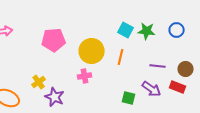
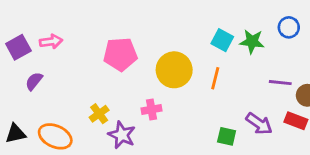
blue circle: (177, 30) -> (289, 27), moved
purple line: (158, 66) -> (280, 83), moved
pink cross: (85, 76) -> (151, 109), moved

